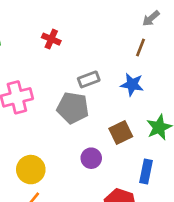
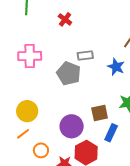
brown square: (121, 132) -> (100, 113), moved
purple circle: (91, 158) -> (72, 126), moved, size x1.5

